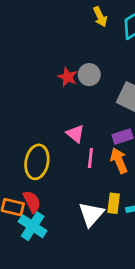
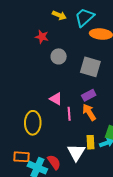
yellow arrow: (100, 17) -> (59, 15), turned -32
red star: (67, 77) -> (42, 37), moved
red semicircle: (32, 202) -> (54, 162), moved

